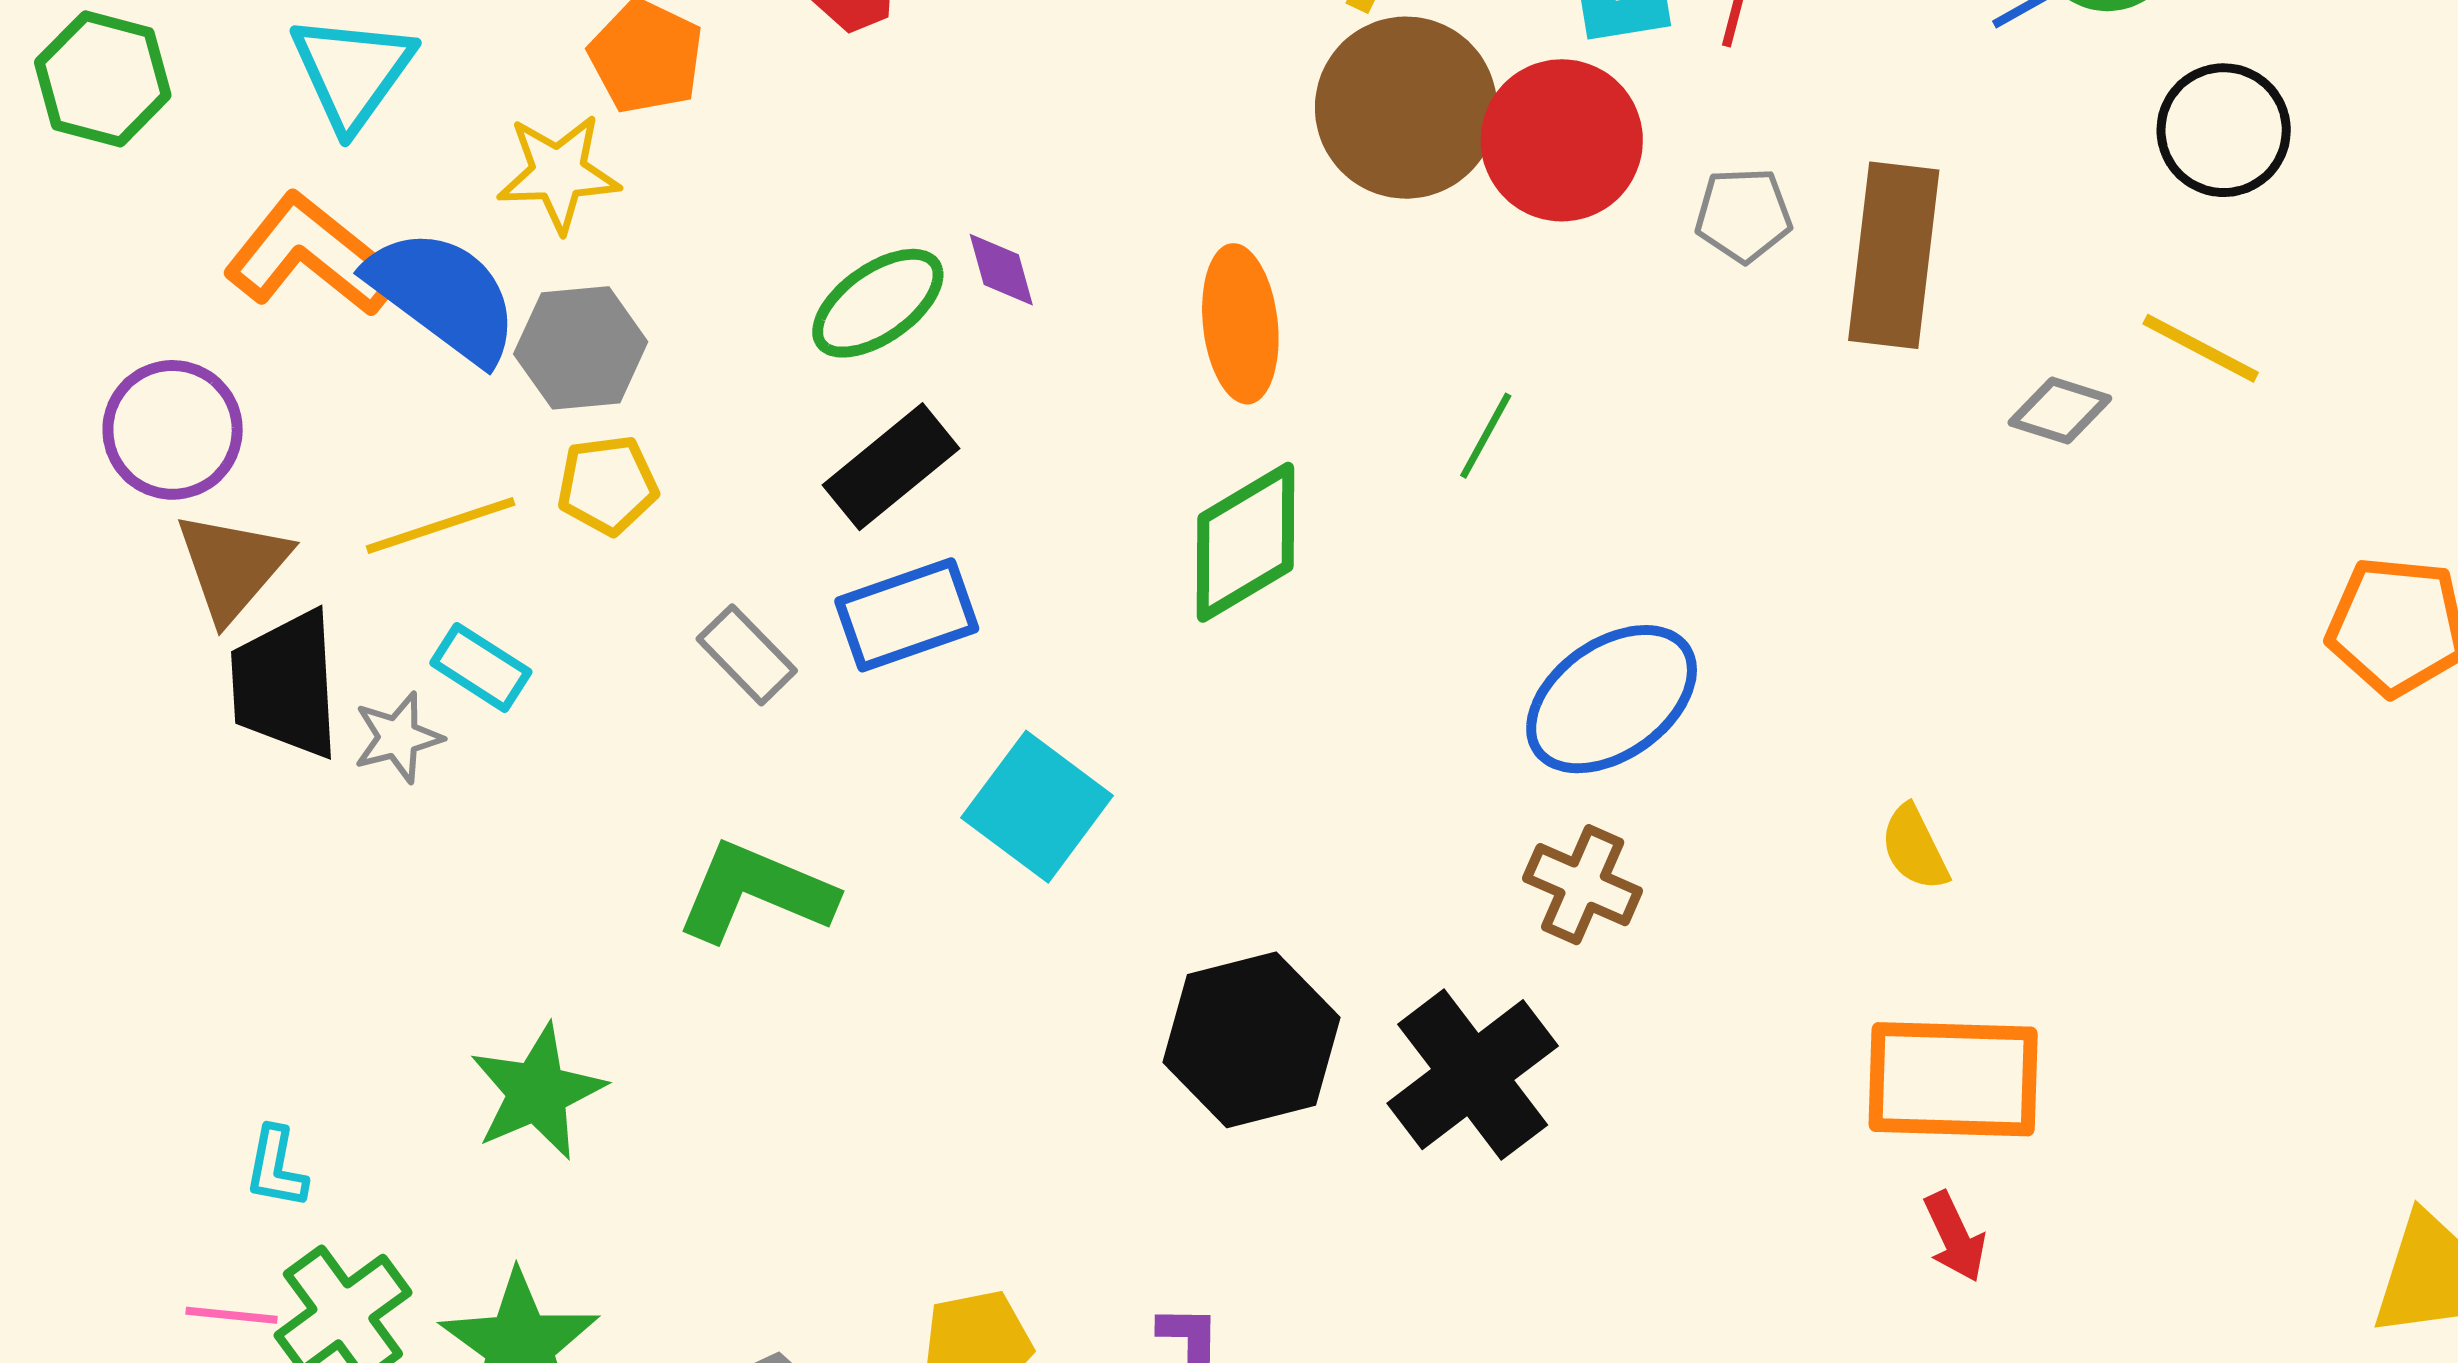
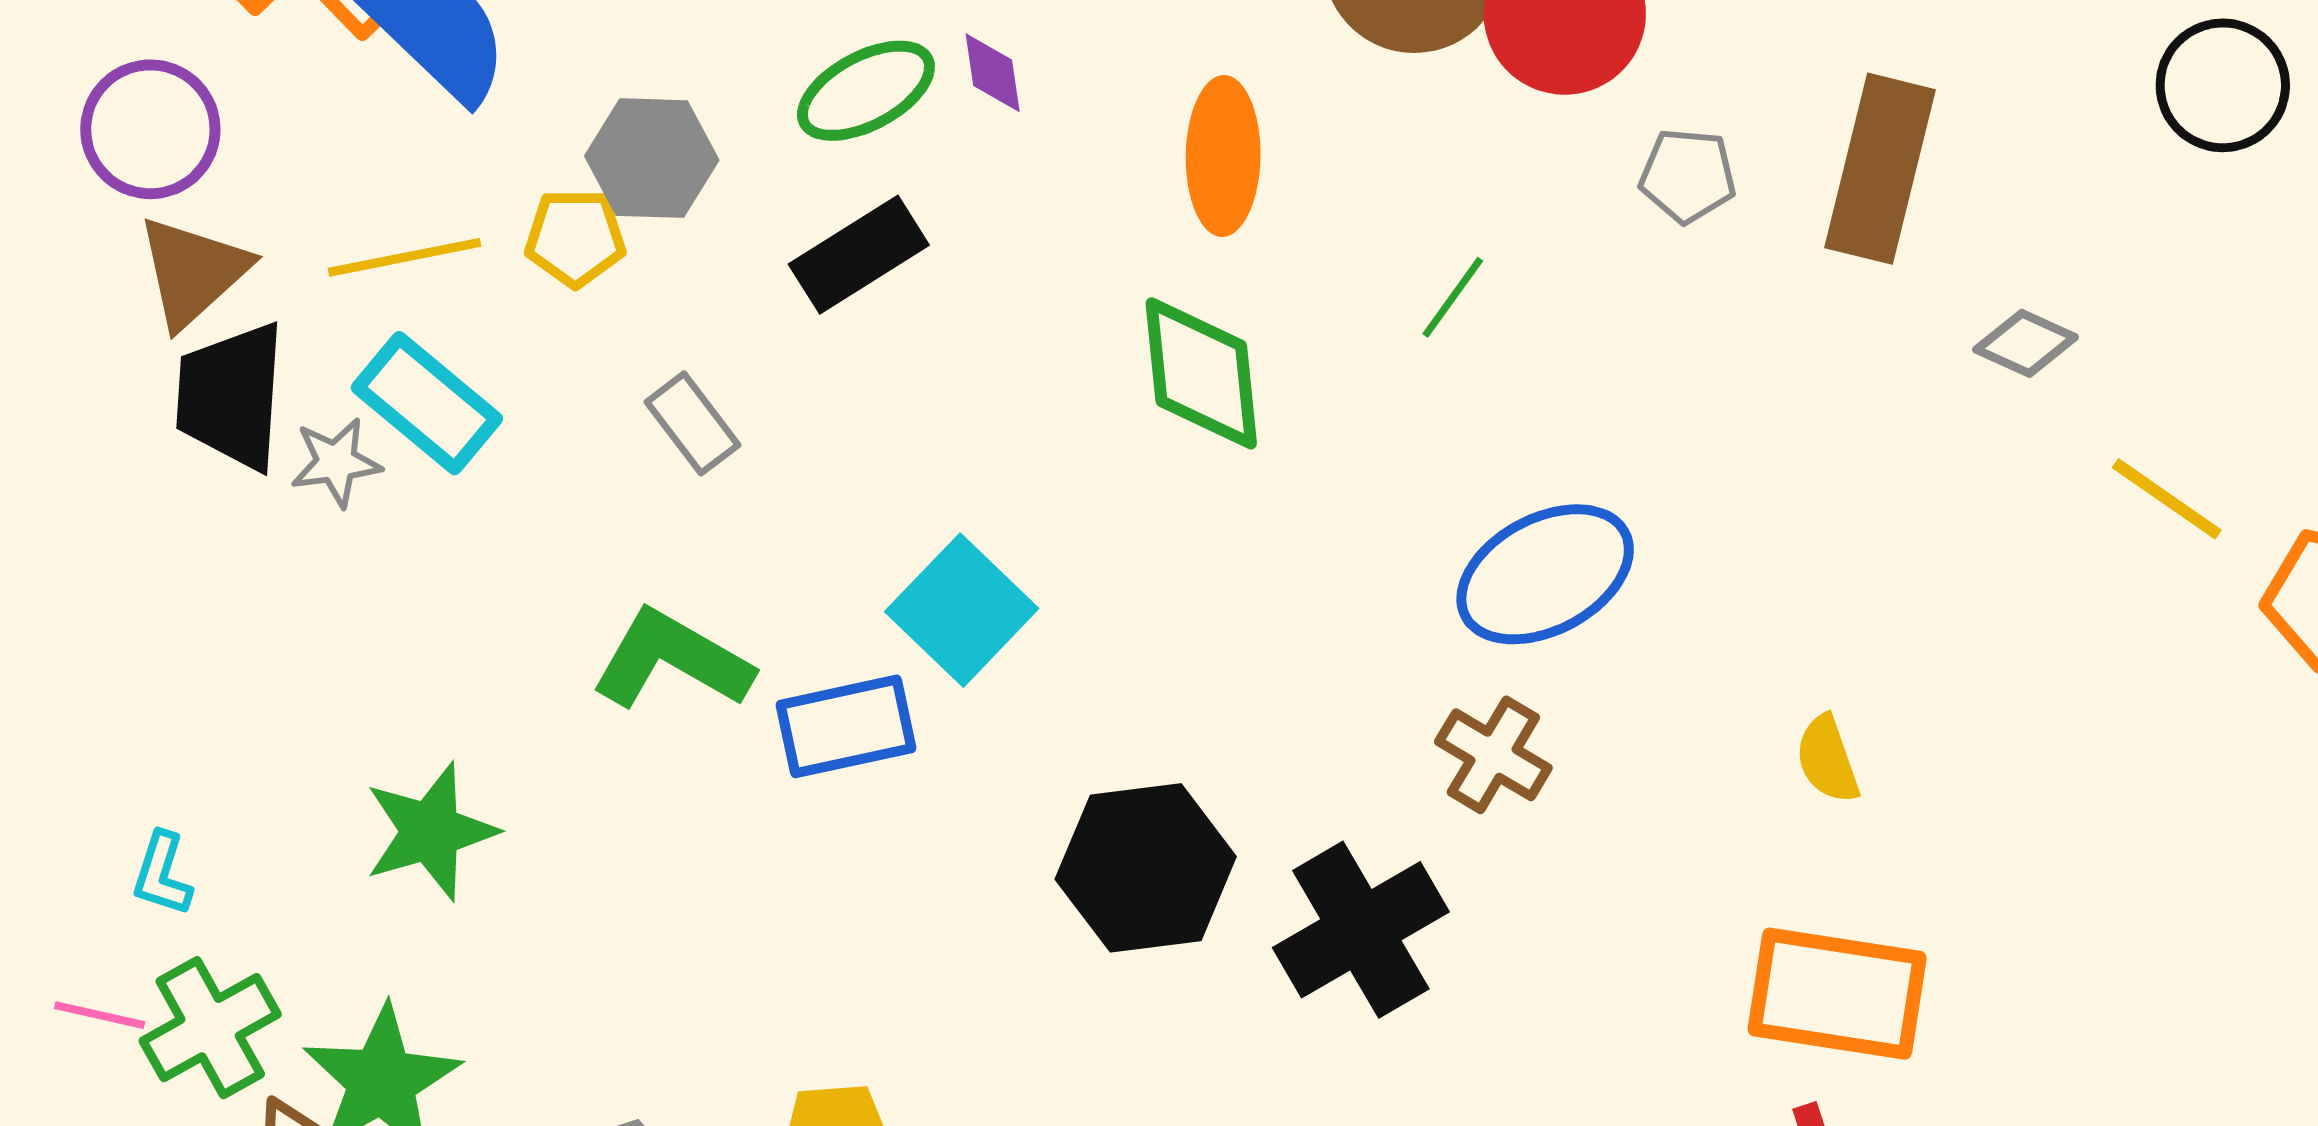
gray pentagon: (1743, 215) -> (1688, 176), moved
gray hexagon: (581, 348) -> (652, 158), moved
yellow line: (2201, 348) -> (2167, 499), moved
green diamond: (1246, 542) -> (1201, 373), turned -72
blue rectangle: (907, 615) -> (846, 726), moved
cyan rectangle: (481, 667) -> (427, 403), size x1.5

